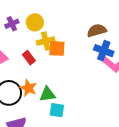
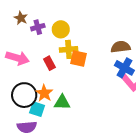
cyan square: (57, 110) -> (37, 109), moved

